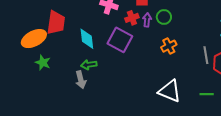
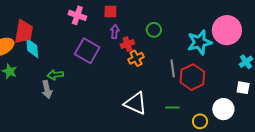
green circle: (164, 17) -> (154, 30), moved
red cross: (132, 18) -> (127, 44), moved
cyan diamond: (87, 39) -> (32, 48), moved

